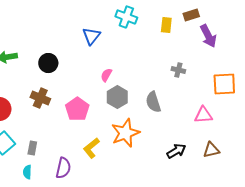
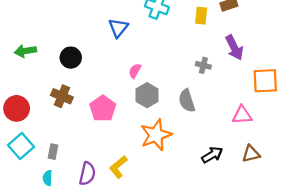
purple arrow: (208, 36) -> (234, 48), moved
gray cross: (178, 70) -> (203, 65), moved
yellow L-shape: (91, 148) -> (118, 167), moved

